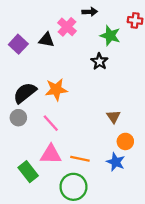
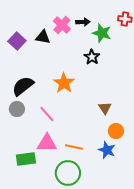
black arrow: (90, 12) -> (83, 22), moved
orange star: (56, 90) -> (64, 83), moved, turned -30
green rectangle: (28, 172) -> (26, 159), turned -60

